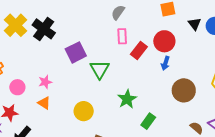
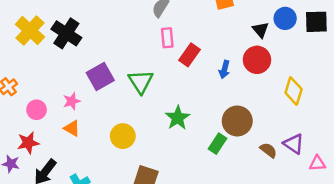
black triangle: (195, 24) -> (260, 30), moved
red circle: (164, 41) -> (257, 60), moved
purple square: (76, 52) -> (100, 76), moved
brown circle: (184, 90) -> (237, 121), moved
green rectangle: (148, 121) -> (218, 144), moved

